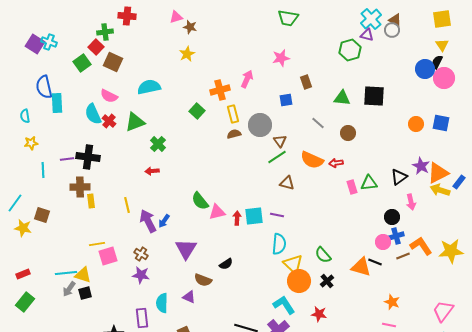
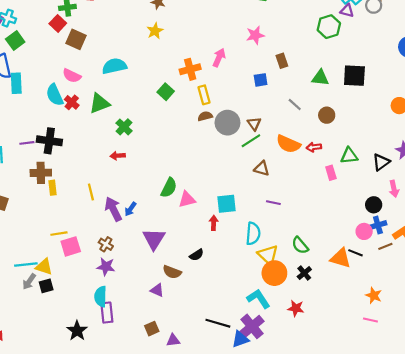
green square: (82, 63) -> (15, 40), moved
gray circle: (260, 125) -> (227, 123), moved
green triangle: (369, 183) -> (349, 156), moved
green semicircle: (200, 201) -> (169, 188), turned -114
purple line: (277, 215) -> (273, 203), moved
red arrow: (237, 218) -> (214, 223), moved
cyan semicircle: (162, 303) -> (101, 297), moved

